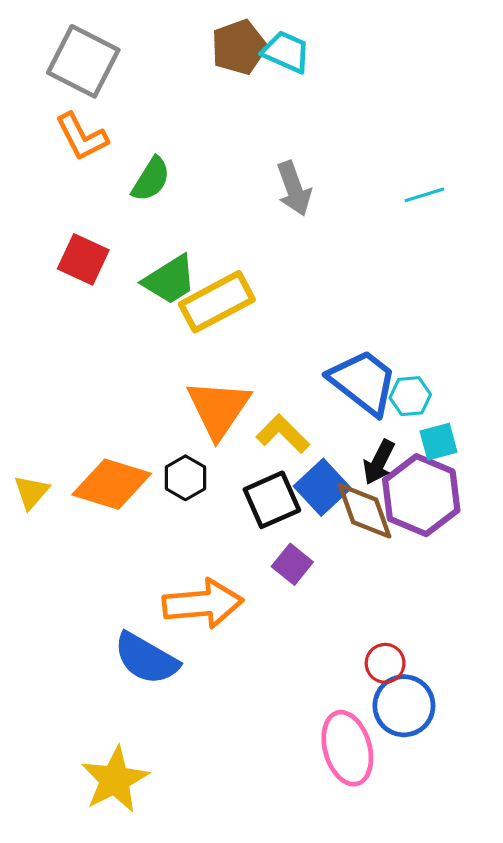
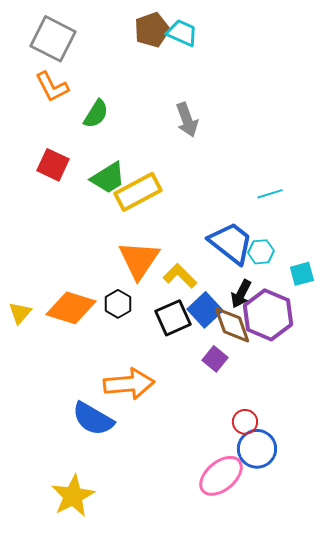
cyan line: (424, 195) -> (270, 194), moved
cyan square: (439, 442) -> (302, 274), moved
purple square: (292, 564) -> (215, 359), moved
pink ellipse: (347, 748) -> (221, 476), turned 66

